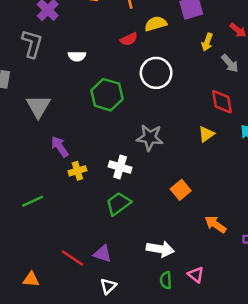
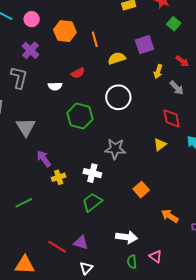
red semicircle: (129, 39) -> (78, 73), moved
orange triangle: (31, 279) -> (25, 265), size x1.5

